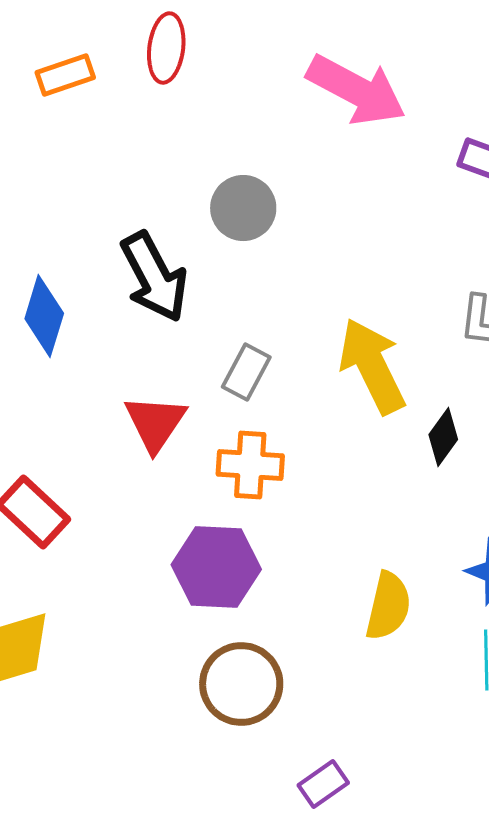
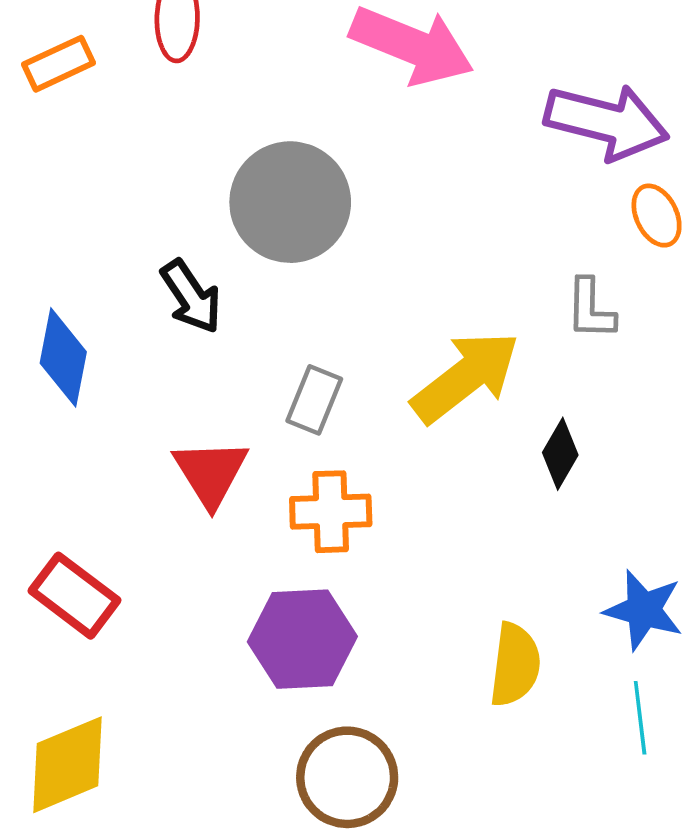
gray circle: (243, 208) -> (290, 202), size x1.5
black arrow: (154, 277) -> (191, 297), size x0.7
yellow arrow: (372, 366) -> (466, 377), turned 84

